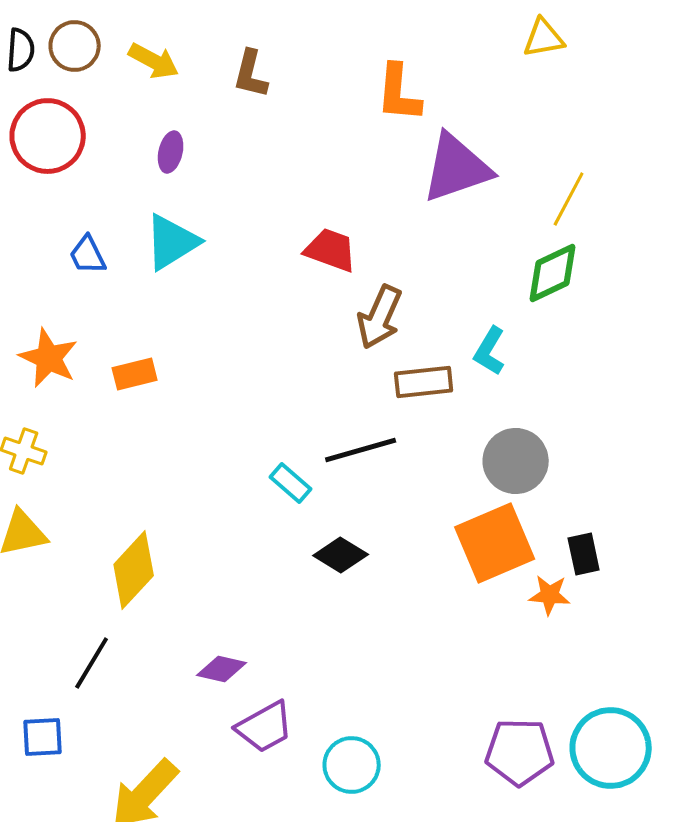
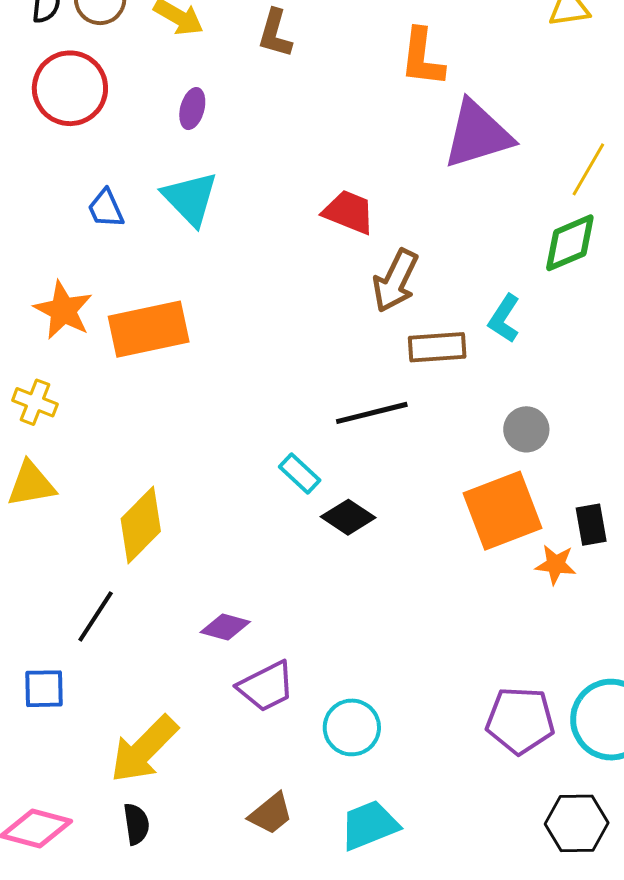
cyan triangle: (172, 242) -> (190, 199), turned -44
orange rectangle: (135, 374) -> (149, 329), size x1.8
gray circle: (516, 461) -> (526, 429), size x0.7
cyan rectangle: (291, 483) -> (300, 474), moved

